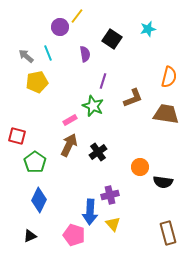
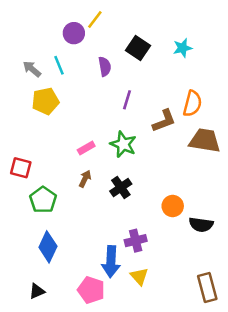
cyan star: (148, 29) -> (183, 48), moved
orange semicircle: (169, 77) -> (192, 104), moved
green star: (93, 106) -> (123, 144), moved
brown arrow: (69, 145) -> (85, 179), size x0.6

